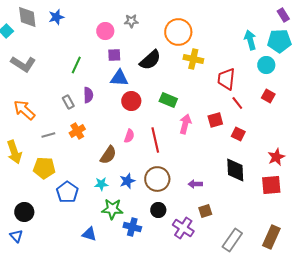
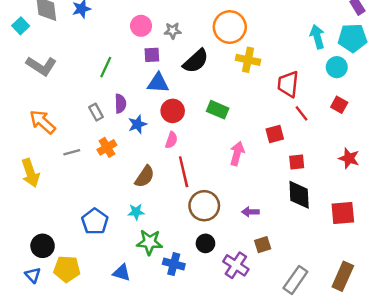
gray star: (131, 21) -> (173, 31), moved
pink arrow: (185, 124) -> (237, 153), moved
red square: (238, 134) -> (297, 162), moved, turned -32
pink semicircle: (129, 136) -> (171, 140), moved
red line: (155, 140) -> (184, 172), moved
red star: (276, 157) -> (349, 158), moved, turned -30
yellow pentagon: (44, 168) -> (67, 269), moved
blue star: (127, 181) -> (137, 124), moved

